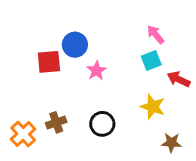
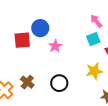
yellow star: (153, 107) -> (94, 71), turned -30
brown cross: (56, 122) -> (27, 82), turned -32

